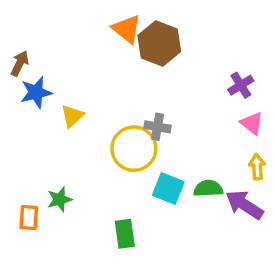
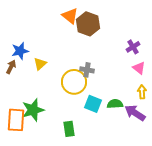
brown arrow: (20, 63) -> (11, 67), moved
green star: (60, 199) -> (33, 110), size x1.6
orange rectangle: (29, 217) -> (16, 120), size x1.6

